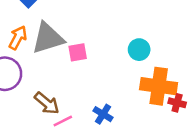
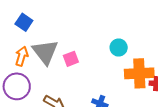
gray triangle: (48, 38) -> (45, 52), turned -40

